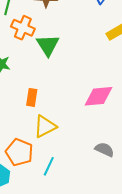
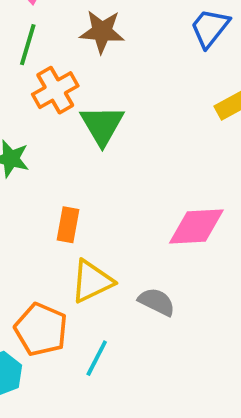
orange cross: (23, 28) -> (55, 90), turned 35
gray semicircle: (104, 150) -> (157, 302), moved

